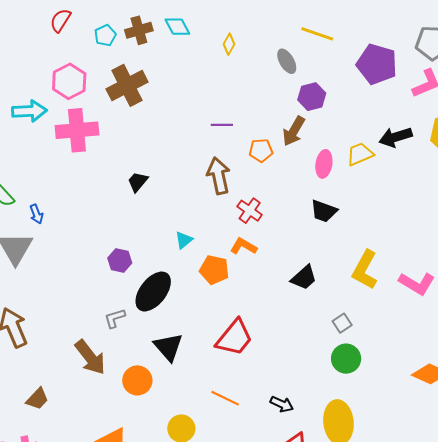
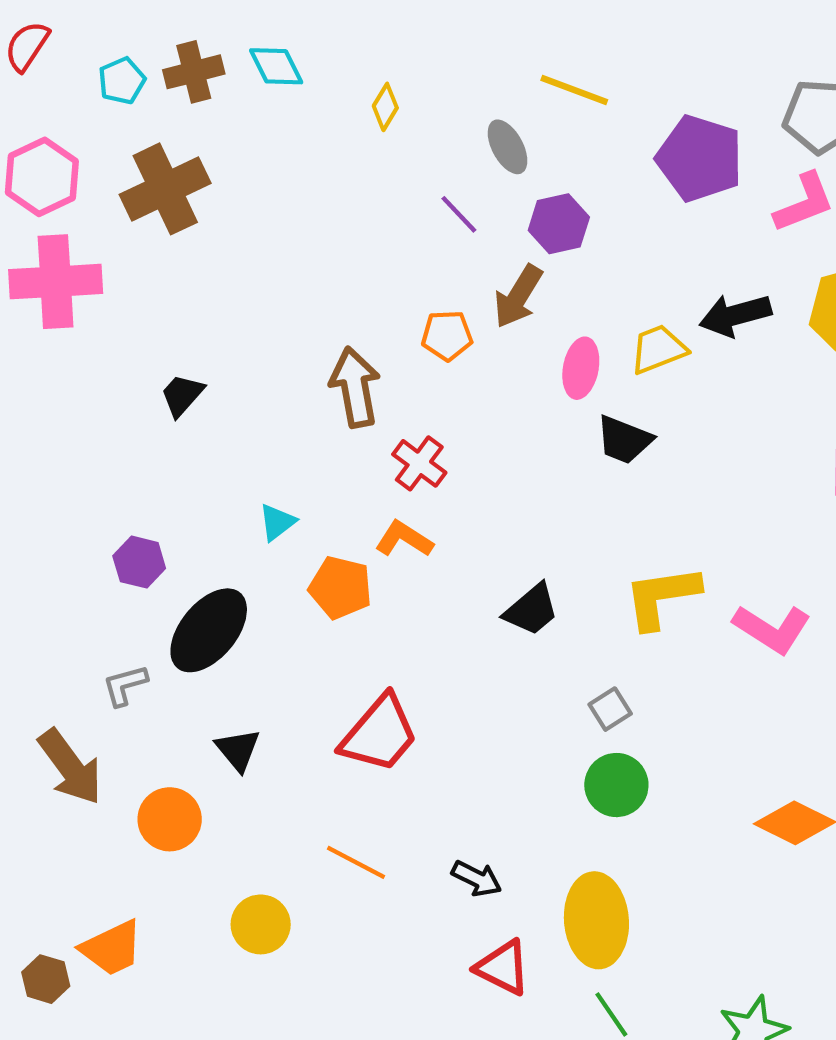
purple line: (222, 125) -> (459, 214), moved, turned 45
black trapezoid: (324, 211) -> (624, 440), moved
yellow L-shape: (365, 270) -> (662, 597), turned 51
black triangle: (168, 347) -> (238, 750), size x0.7

